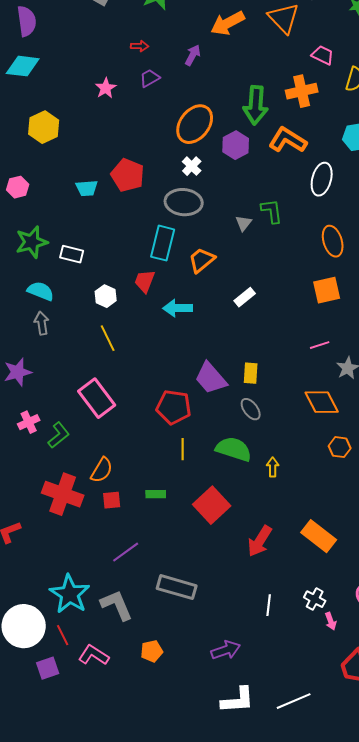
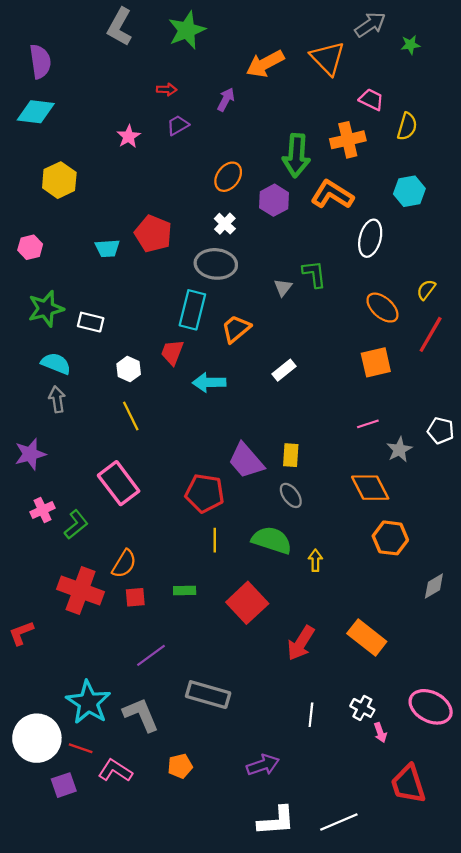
orange ellipse: (195, 124) -> (228, 177), size x0.7
orange ellipse: (333, 241) -> (382, 308), turned -32
orange hexagon: (340, 447) -> (390, 538), size x1.4
red line: (63, 635) -> (81, 748), turned -45

